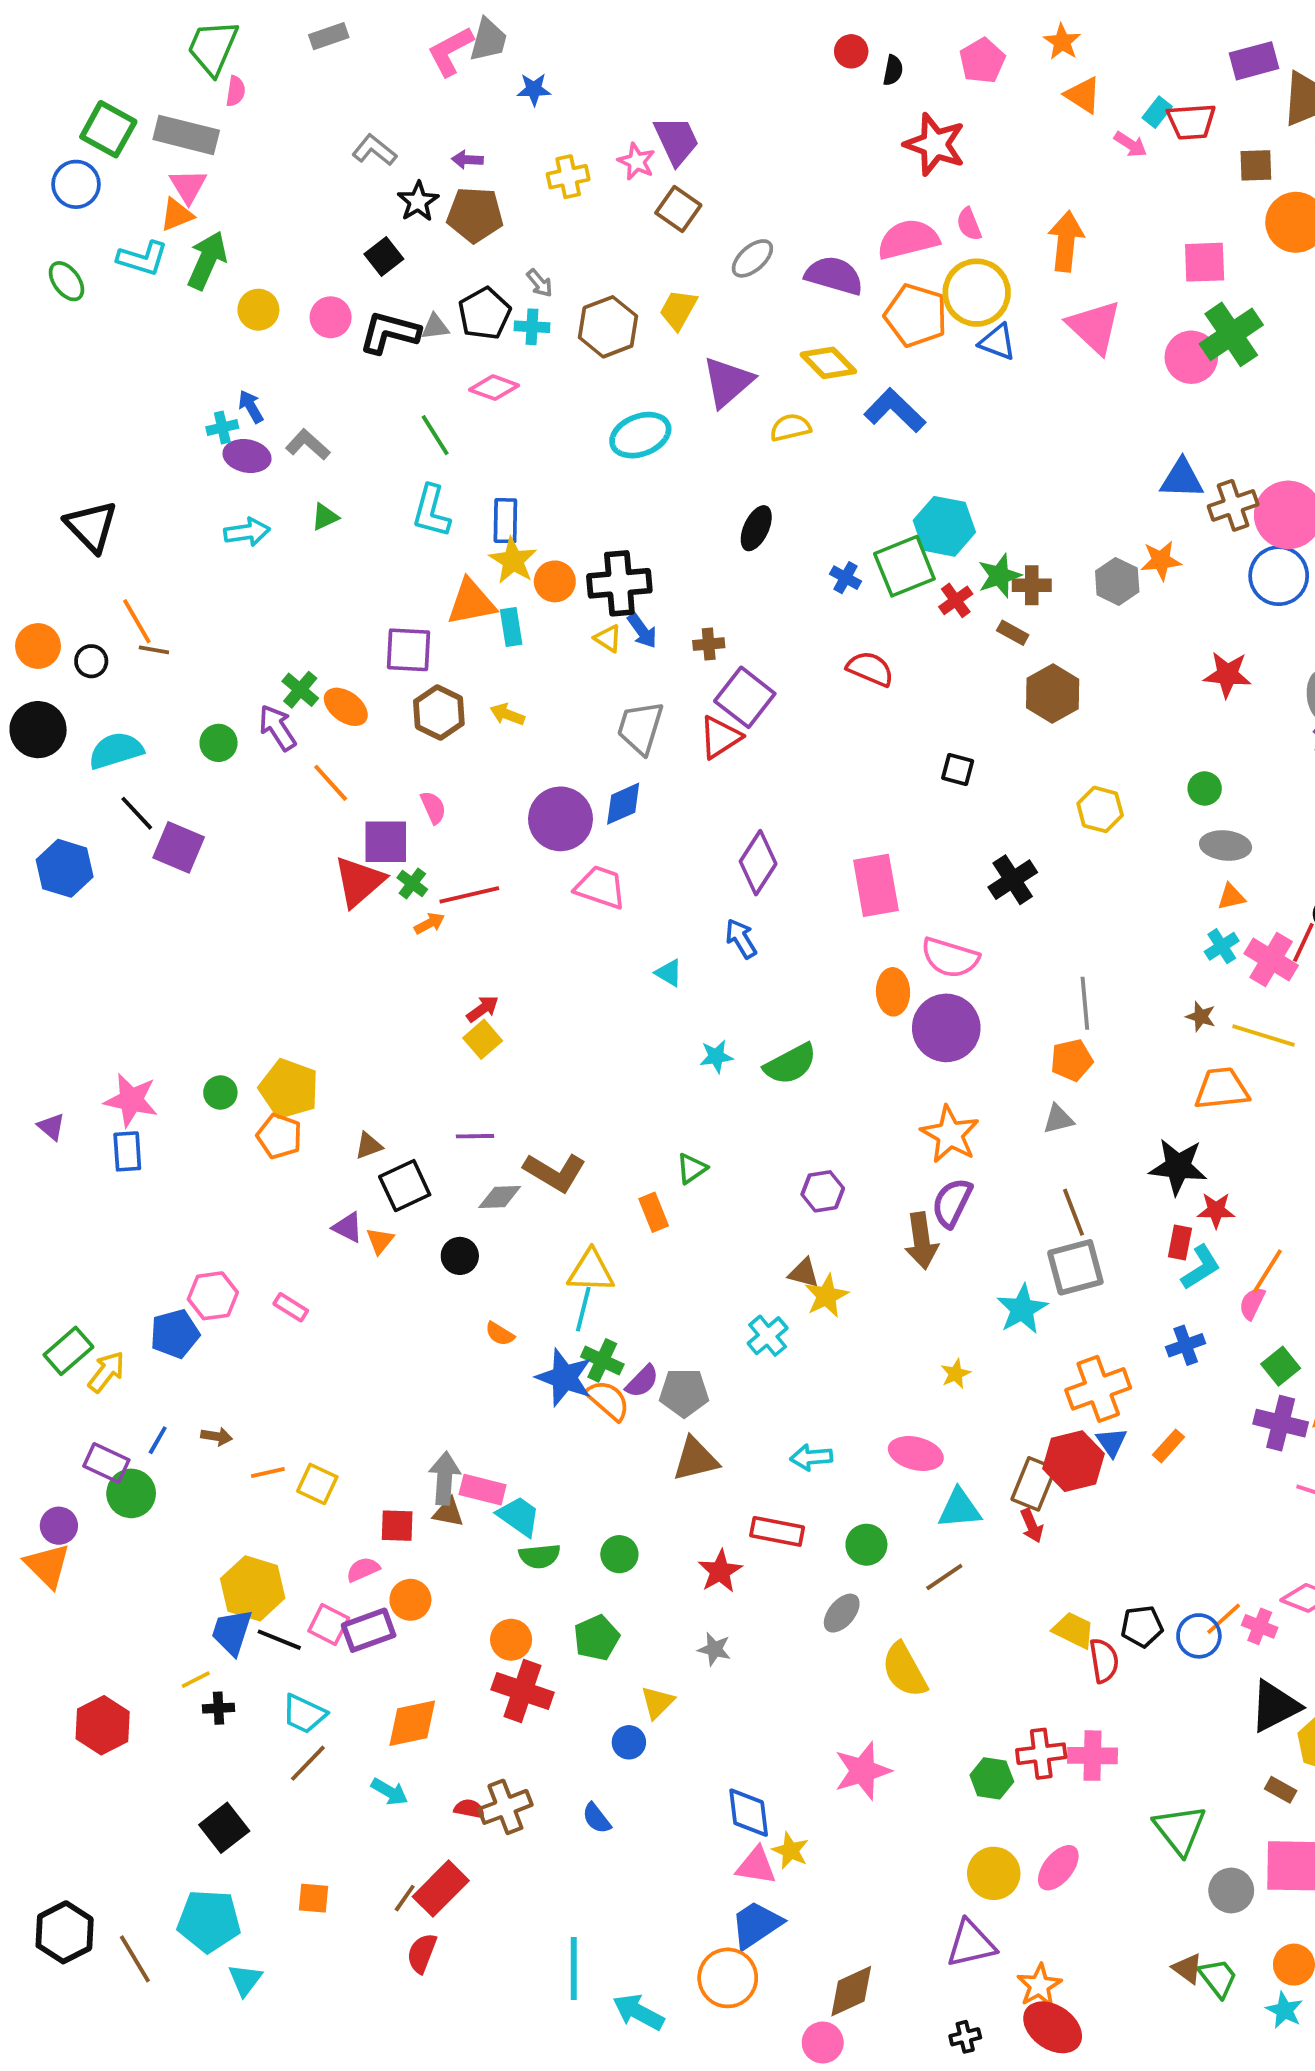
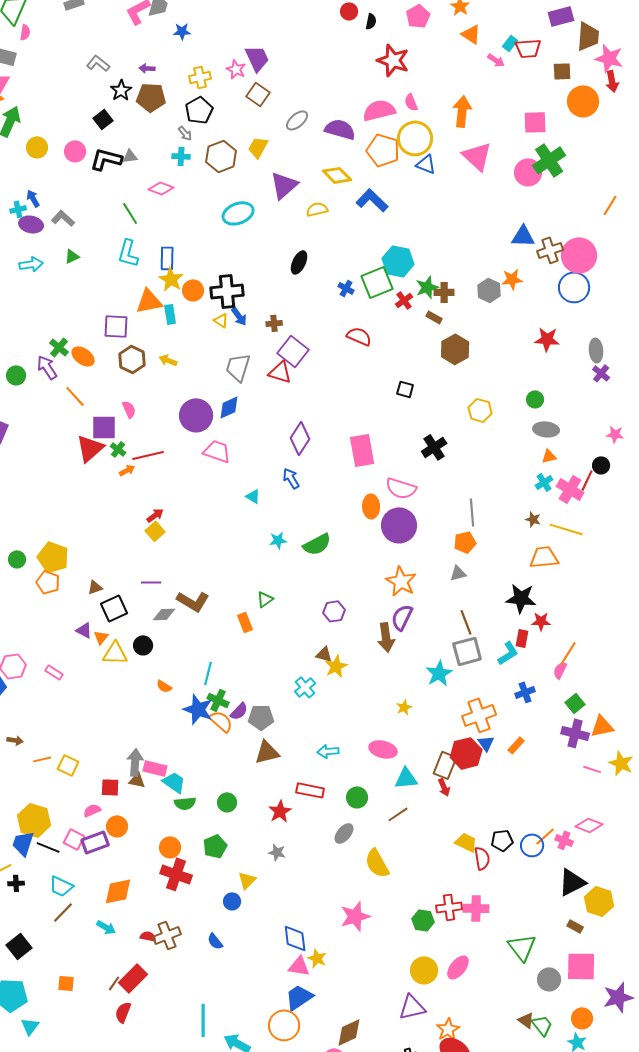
black pentagon: (485, 314) -> (199, 110), moved
red triangle: (720, 737) -> (280, 372), turned 50
cyan L-shape: (1201, 1267) -> (508, 653), moved
yellow triangle: (591, 1271) -> (115, 653), moved

